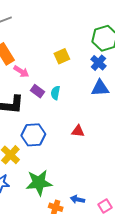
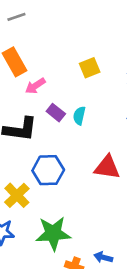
pink arrow: (21, 71) -> (35, 86), turned 112
red triangle: (78, 131) -> (107, 167), size x1.5

